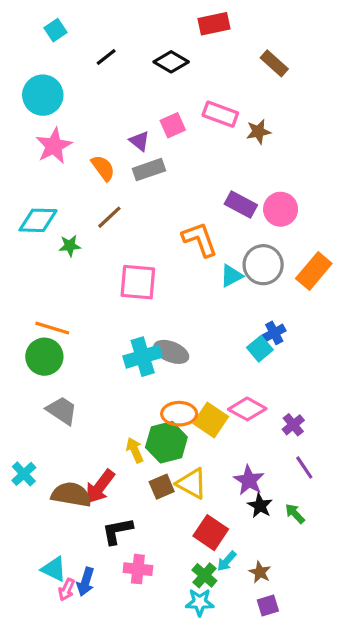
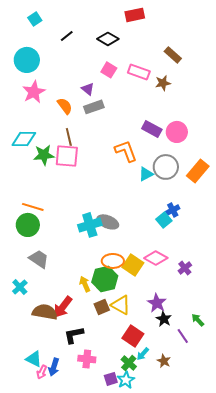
brown rectangle: (274, 63) -> (173, 55), moved
pink square: (173, 125) -> (109, 70), moved, turned -35
brown line: (109, 217) -> (69, 137), turned -60
green star: (70, 246) -> (44, 155), size x1.5
pink square: (138, 282) -> (67, 156), moved
purple line: (304, 468) -> (183, 336), moved
cyan cross: (24, 474) -> (20, 287), moved
green arrow: (295, 514) -> (198, 320), moved
cyan star: (200, 602) -> (126, 380), turned -30
purple square: (268, 606) -> (111, 379), moved

